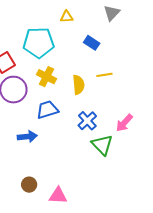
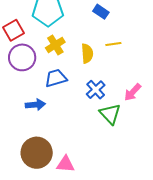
yellow cross: (46, 77) -> (55, 45), turned 30
brown circle: (29, 185) -> (37, 153), size x2.0

